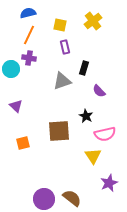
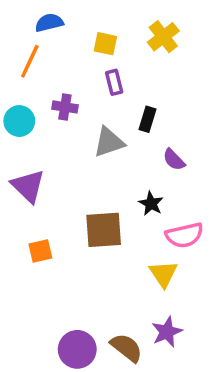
orange line: (29, 35) -> (30, 61), moved
purple cross: (29, 58) -> (65, 107), moved
purple triangle: (16, 106) -> (28, 186), size x1.5
purple star: (109, 183) -> (167, 332), moved

